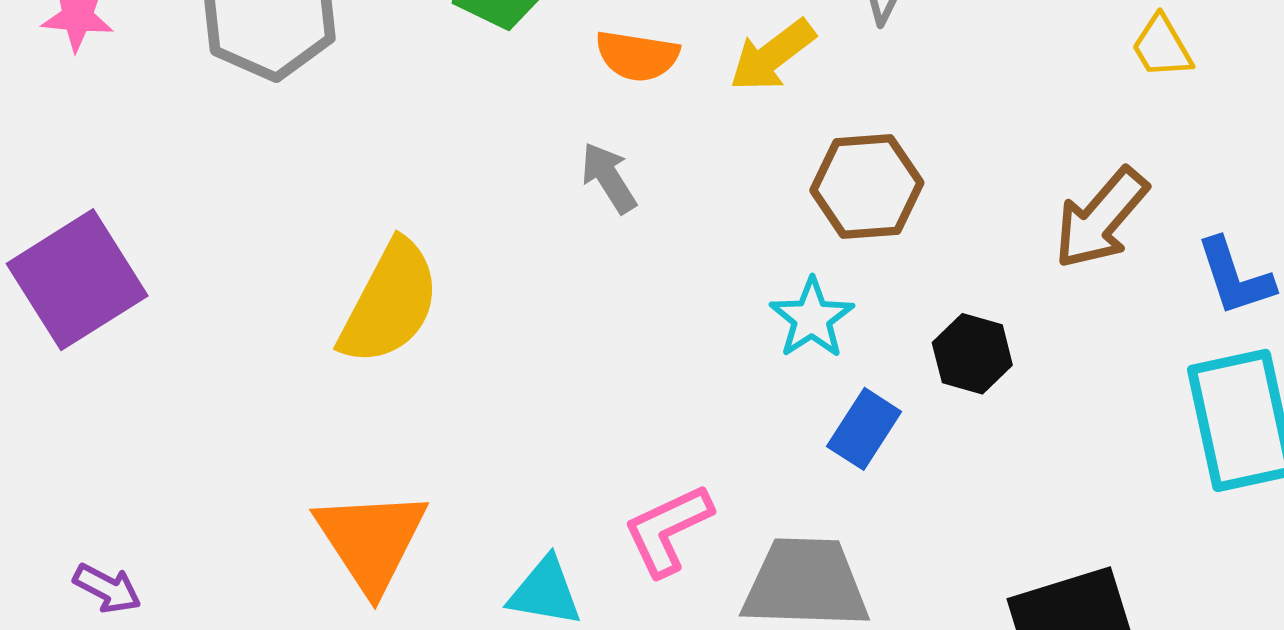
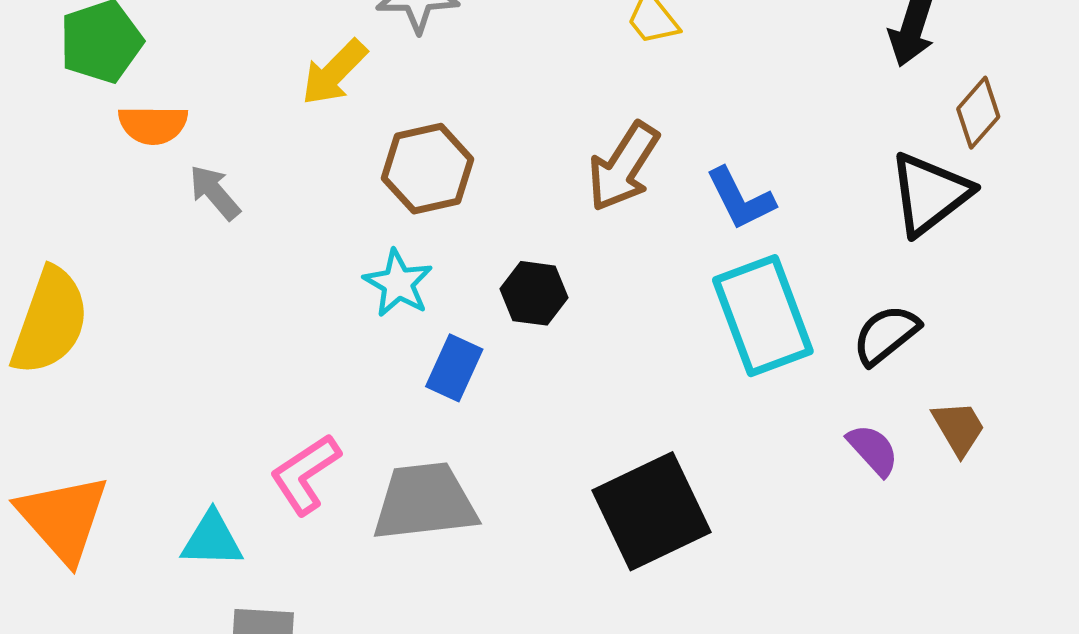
orange semicircle: (637, 56) -> (153, 125), moved

